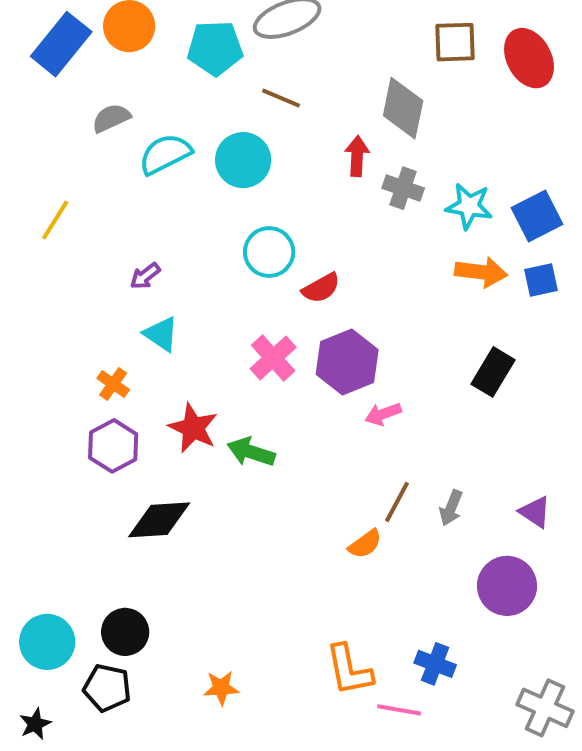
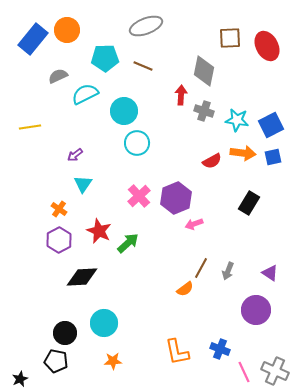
cyan pentagon: (215, 48) -> (105, 58), moved
cyan circle: (243, 160) -> (124, 111), moved
yellow line: (55, 220) -> (30, 127), turned 50
red semicircle: (321, 288) -> (212, 161), moved
cyan triangle: (161, 334) -> (83, 184), turned 30
green arrow: (251, 452) -> (128, 243), turned 120
cyan circle: (47, 642) -> (104, 323), moved
pink line: (399, 710) -> (244, 372), moved, turned 55

